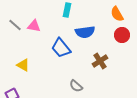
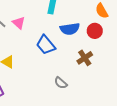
pink triangle: (34, 26) -> (19, 23), turned 32
red circle: (122, 35) -> (95, 31), moved

